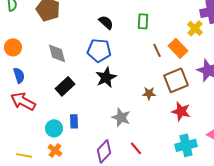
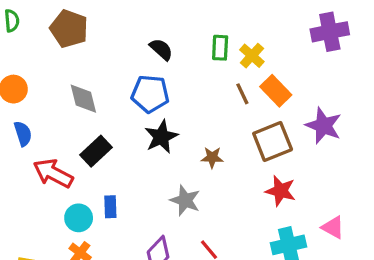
yellow cross: (195, 28) -> (252, 56), moved
brown star: (149, 93) -> (212, 157), moved
red arrow: (23, 101) -> (53, 173), moved

